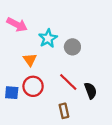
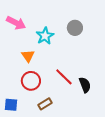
gray circle: (72, 47) -> (75, 28), moved
blue square: (12, 93) -> (11, 105), moved
brown rectangle: (64, 111) -> (45, 104), moved, turned 72

